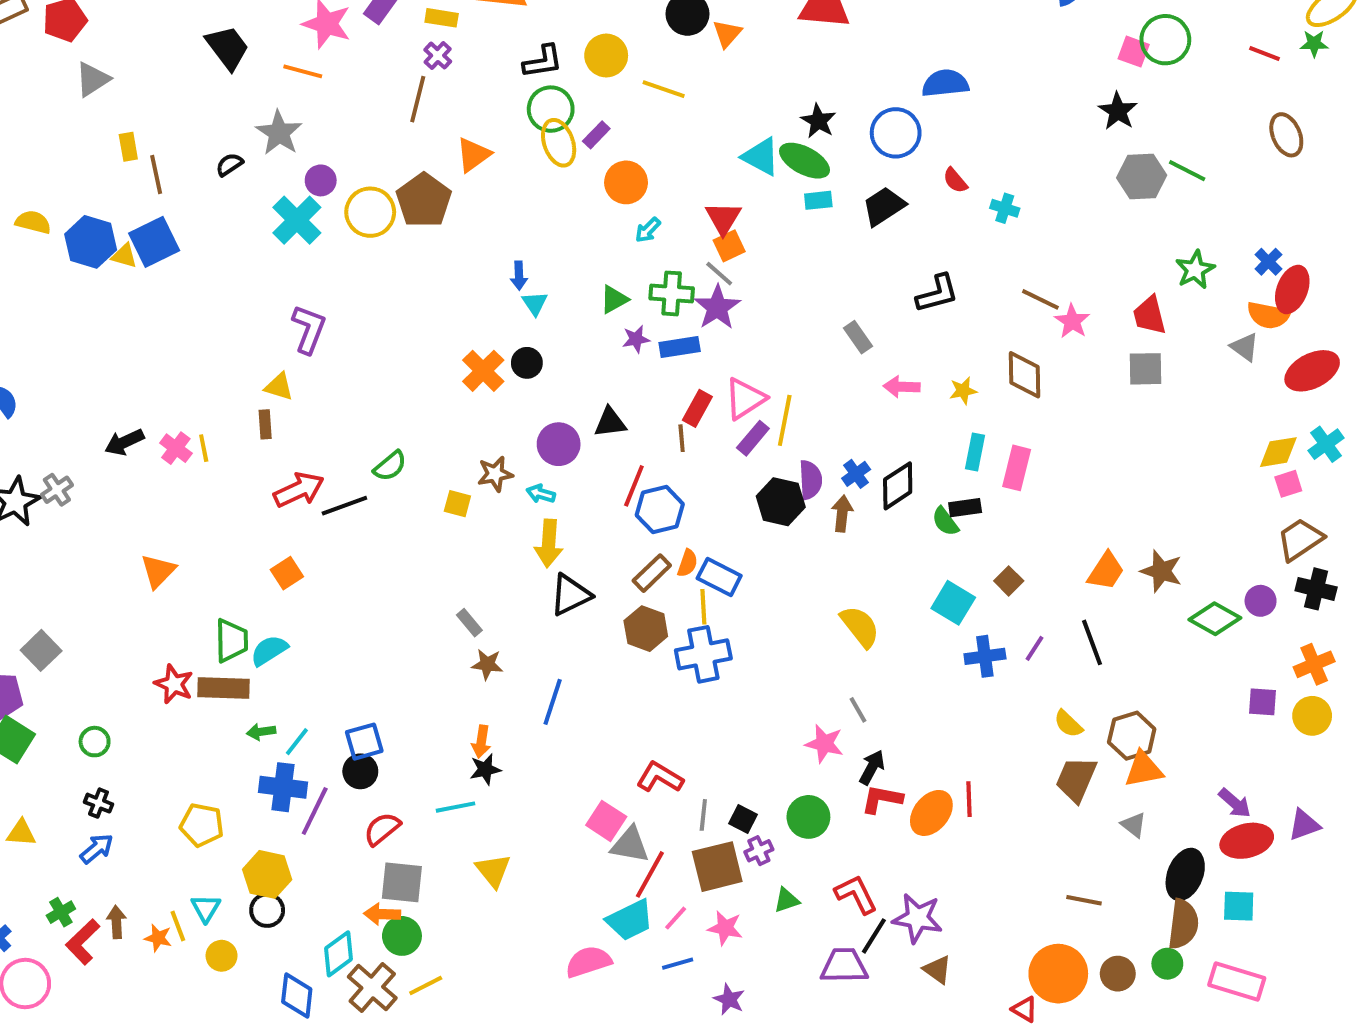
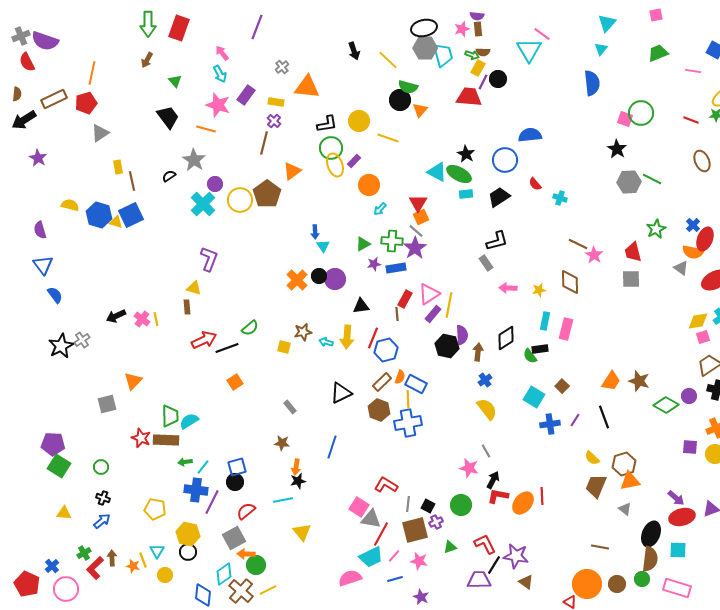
black L-shape: (937, 293) -> (497, 241), moved
purple circle: (559, 444) -> (335, 279), moved
blue cross: (856, 474) -> (485, 380), moved
yellow arrow: (549, 543) -> (347, 337), moved
orange square: (287, 573) -> (235, 382), moved
gray square: (41, 650) -> (107, 404), moved, turned 30
brown star: (487, 664) -> (282, 443), moved
gray square: (402, 882) -> (234, 538), moved, turned -35

